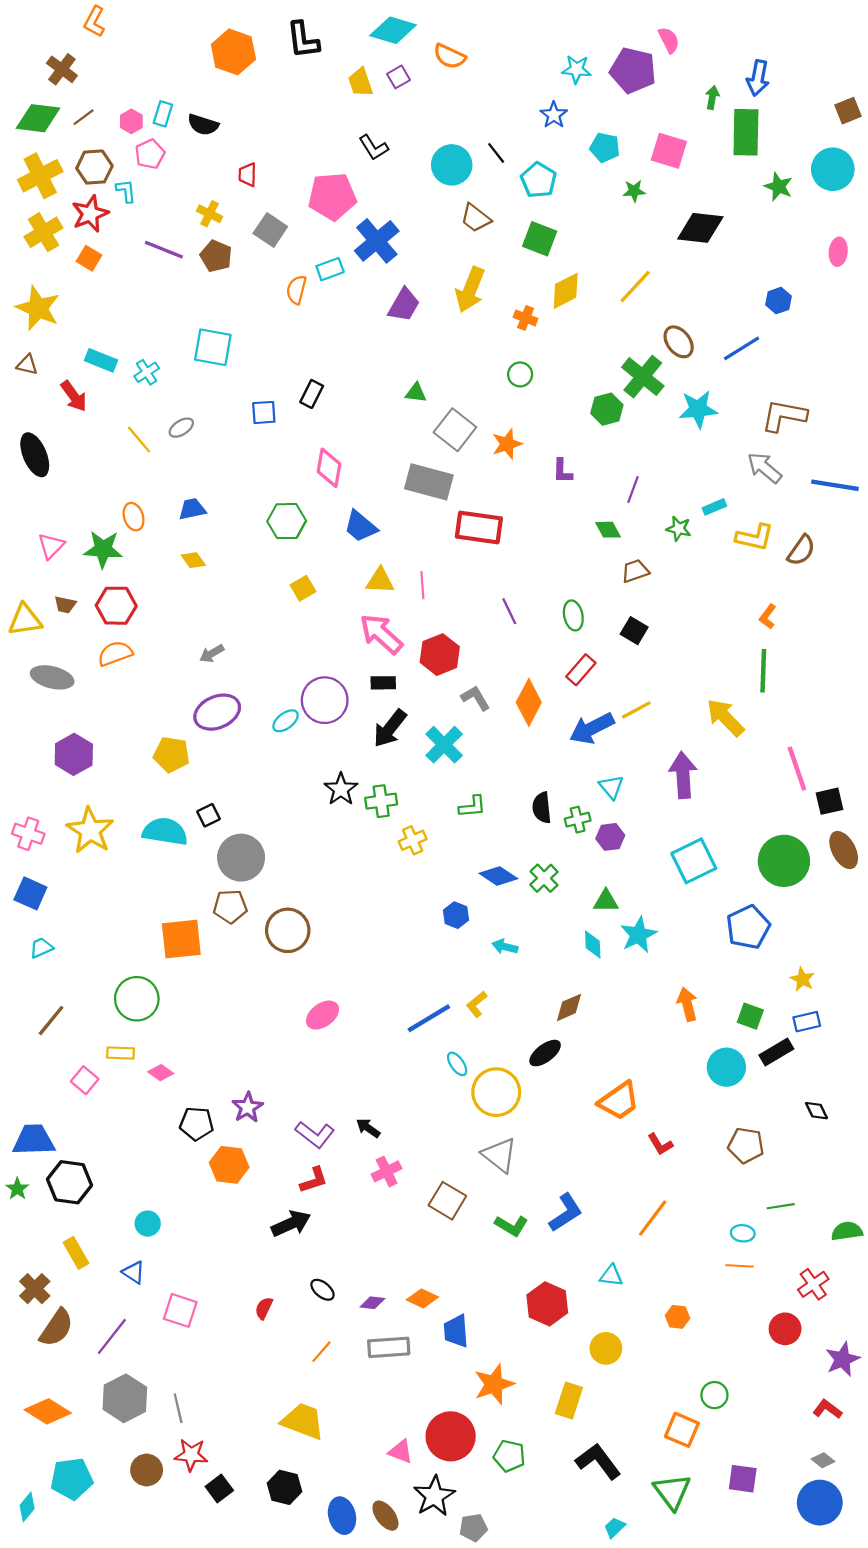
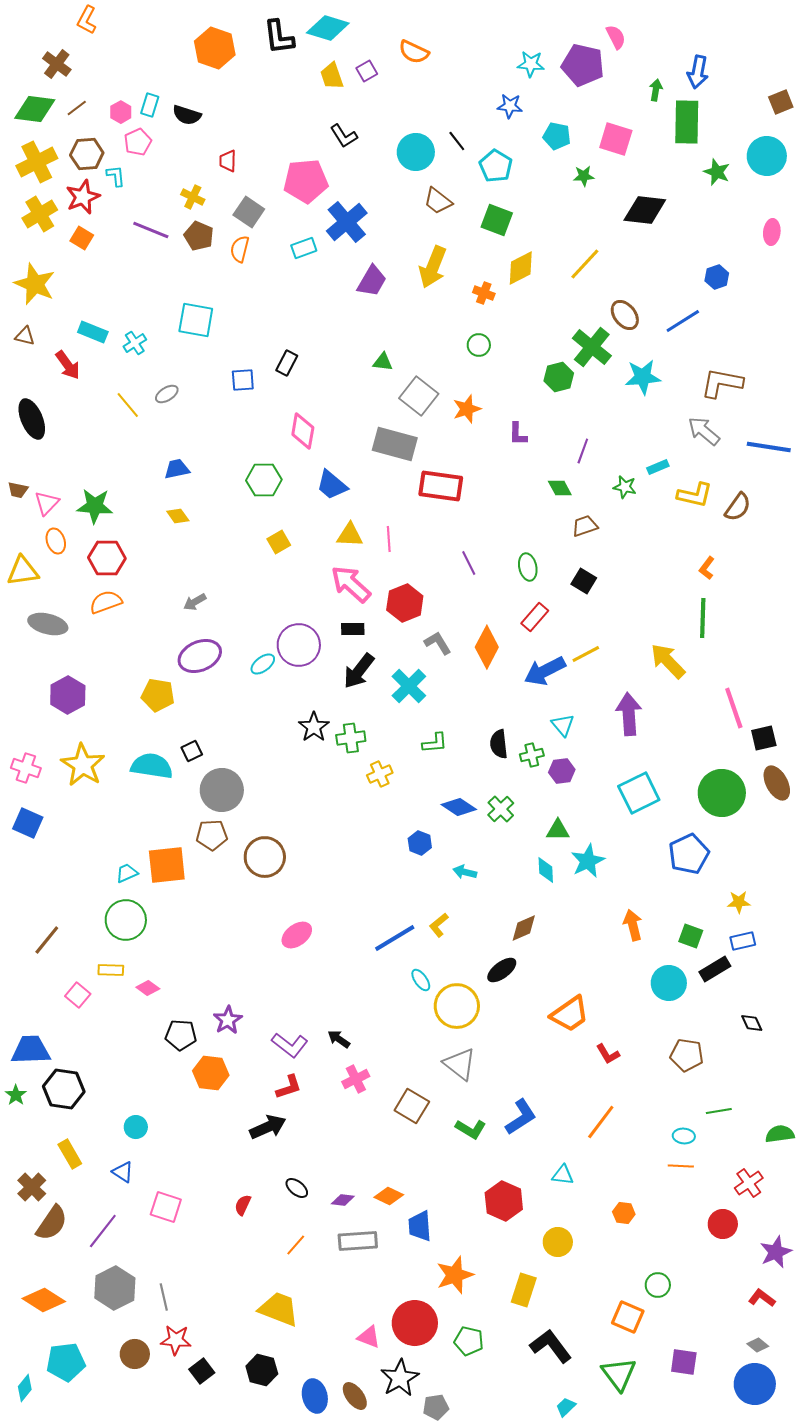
cyan diamond: (393, 30) -> (328, 28), moved
blue star: (554, 115) -> (510, 106), turned -30
orange semicircle: (296, 290) -> (240, 249), moved
orange ellipse: (134, 517) -> (56, 541), moved
brown trapezoid: (65, 605) -> (18, 490), moved
cyan trapezoid: (41, 948) -> (127, 873), moved
yellow star: (802, 979) -> (739, 902), turned -30

